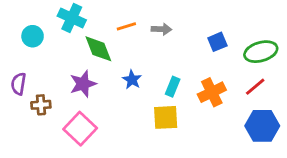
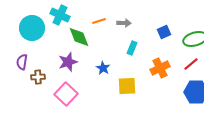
cyan circle: (33, 36) -> (32, 28), size x1.6
blue star: (132, 80) -> (103, 68), moved
cyan rectangle: (173, 87) -> (132, 48), moved

